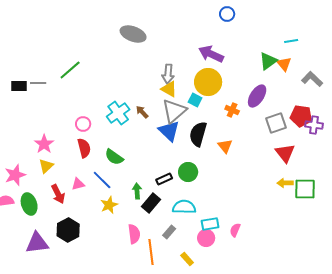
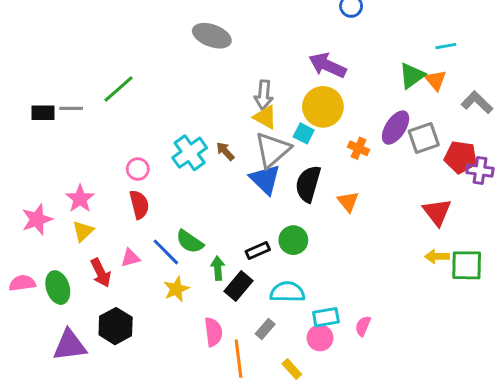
gray square: (276, 123) -> (424, 138), moved
green semicircle: (114, 157) -> (190, 242), moved
pink star: (15, 175) -> (37, 219), moved

